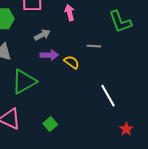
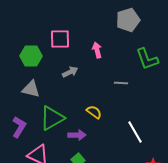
purple arrow: (49, 55) -> (77, 135), moved
yellow semicircle: (72, 62) -> (94, 112), moved

